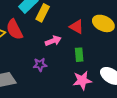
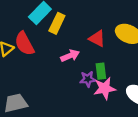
purple star: (40, 65) -> (88, 79), moved
pink star: (82, 80) -> (105, 88), moved

